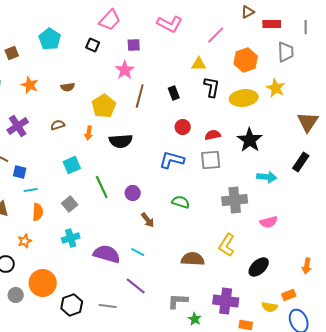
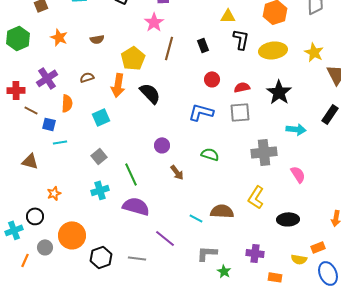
yellow star: (276, 88) -> (314, 52), moved
orange arrow: (89, 133) -> (118, 85), size x1.6
black semicircle: (121, 141) -> (150, 93), turned -130
green line: (102, 187) -> (131, 174), moved
orange semicircle: (38, 212) -> (67, 103), moved
pink semicircle: (269, 222) -> (298, 174), turned -108
cyan line: (138, 252) -> (196, 218), moved
black ellipse: (259, 267) -> (288, 219), turned 40
purple cross: (226, 301) -> (255, 253), size x0.7

